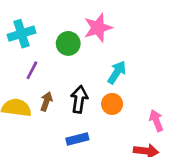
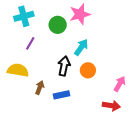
cyan arrow: (117, 72) -> (81, 47), moved
brown arrow: (46, 101) -> (40, 88), moved
pink arrow: (156, 121) -> (120, 84), turned 49

